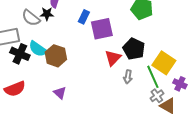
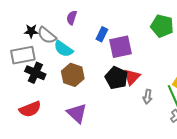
black star: (47, 14) -> (31, 31), moved
cyan semicircle: (38, 49) -> (63, 49), moved
black pentagon: (134, 49) -> (116, 78), moved
purple triangle: (60, 93) -> (77, 113), size x1.5

